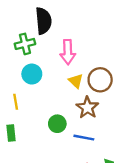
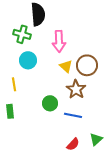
green cross: (25, 44) -> (22, 34), turned 30

